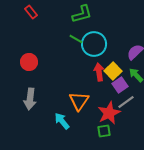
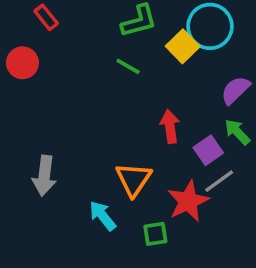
cyan circle: (94, 44) -> (210, 26), moved
red circle: (29, 62) -> (22, 63), moved
yellow square: (113, 71) -> (183, 46), moved
green square: (104, 131) -> (155, 234), moved

